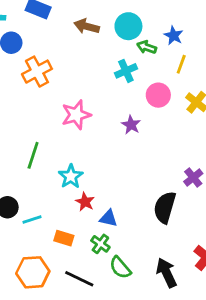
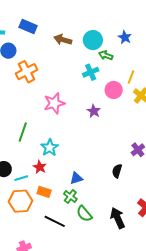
blue star: (174, 36) -> (125, 37), moved
yellow line: (181, 64) -> (131, 77), moved
red star: (85, 202) -> (40, 167), moved
black semicircle: (165, 207) -> (117, 171), size x0.6
blue triangle: (108, 218) -> (76, 178), turned -32
orange hexagon: (33, 272) -> (21, 201), moved

